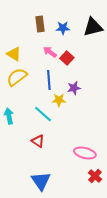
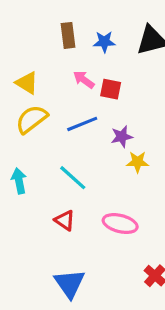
red square: (67, 58) -> (111, 89), turned -32
blue line: (49, 80) -> (82, 124), turned 72
yellow star: (59, 100) -> (138, 162), moved
pink ellipse: (85, 153) -> (120, 224), moved

